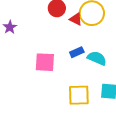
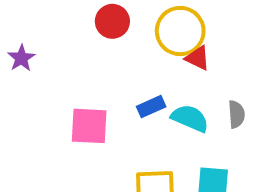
red triangle: (76, 19) -> (198, 58), moved

